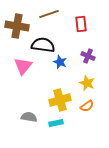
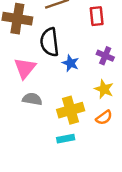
black semicircle: (43, 45) -> (50, 42), turned -105
gray semicircle: (29, 117) -> (32, 99), moved

